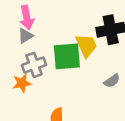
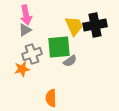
yellow trapezoid: (86, 45) -> (74, 26), moved
gray semicircle: (112, 81) -> (70, 61), moved

